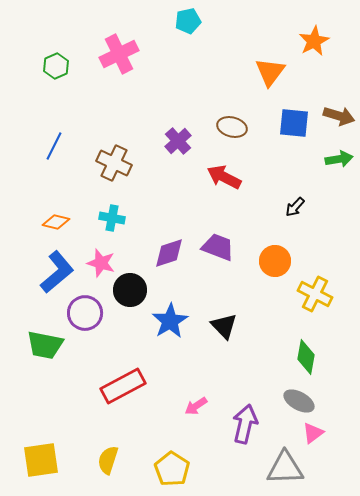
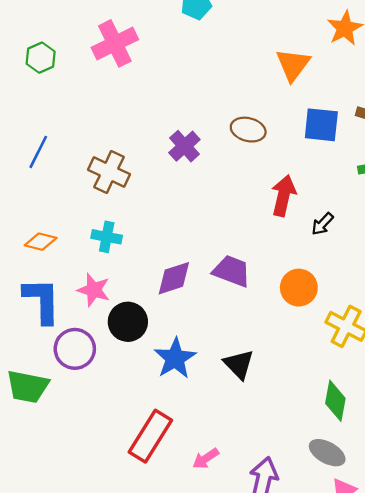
red arrow: (224, 177) -> (284, 196), moved, turned 76
blue L-shape: (57, 272) -> (42, 301), turned -51
red rectangle: (123, 386) -> (150, 436), moved, turned -30

